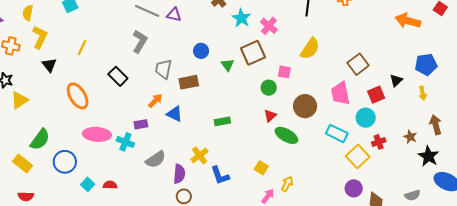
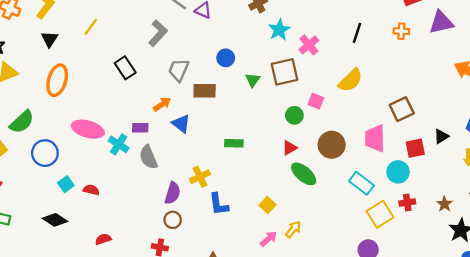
orange ellipse: (78, 96) -> (57, 80), moved, turned 36
gray semicircle: (156, 159) -> (148, 157), moved, turned 90

